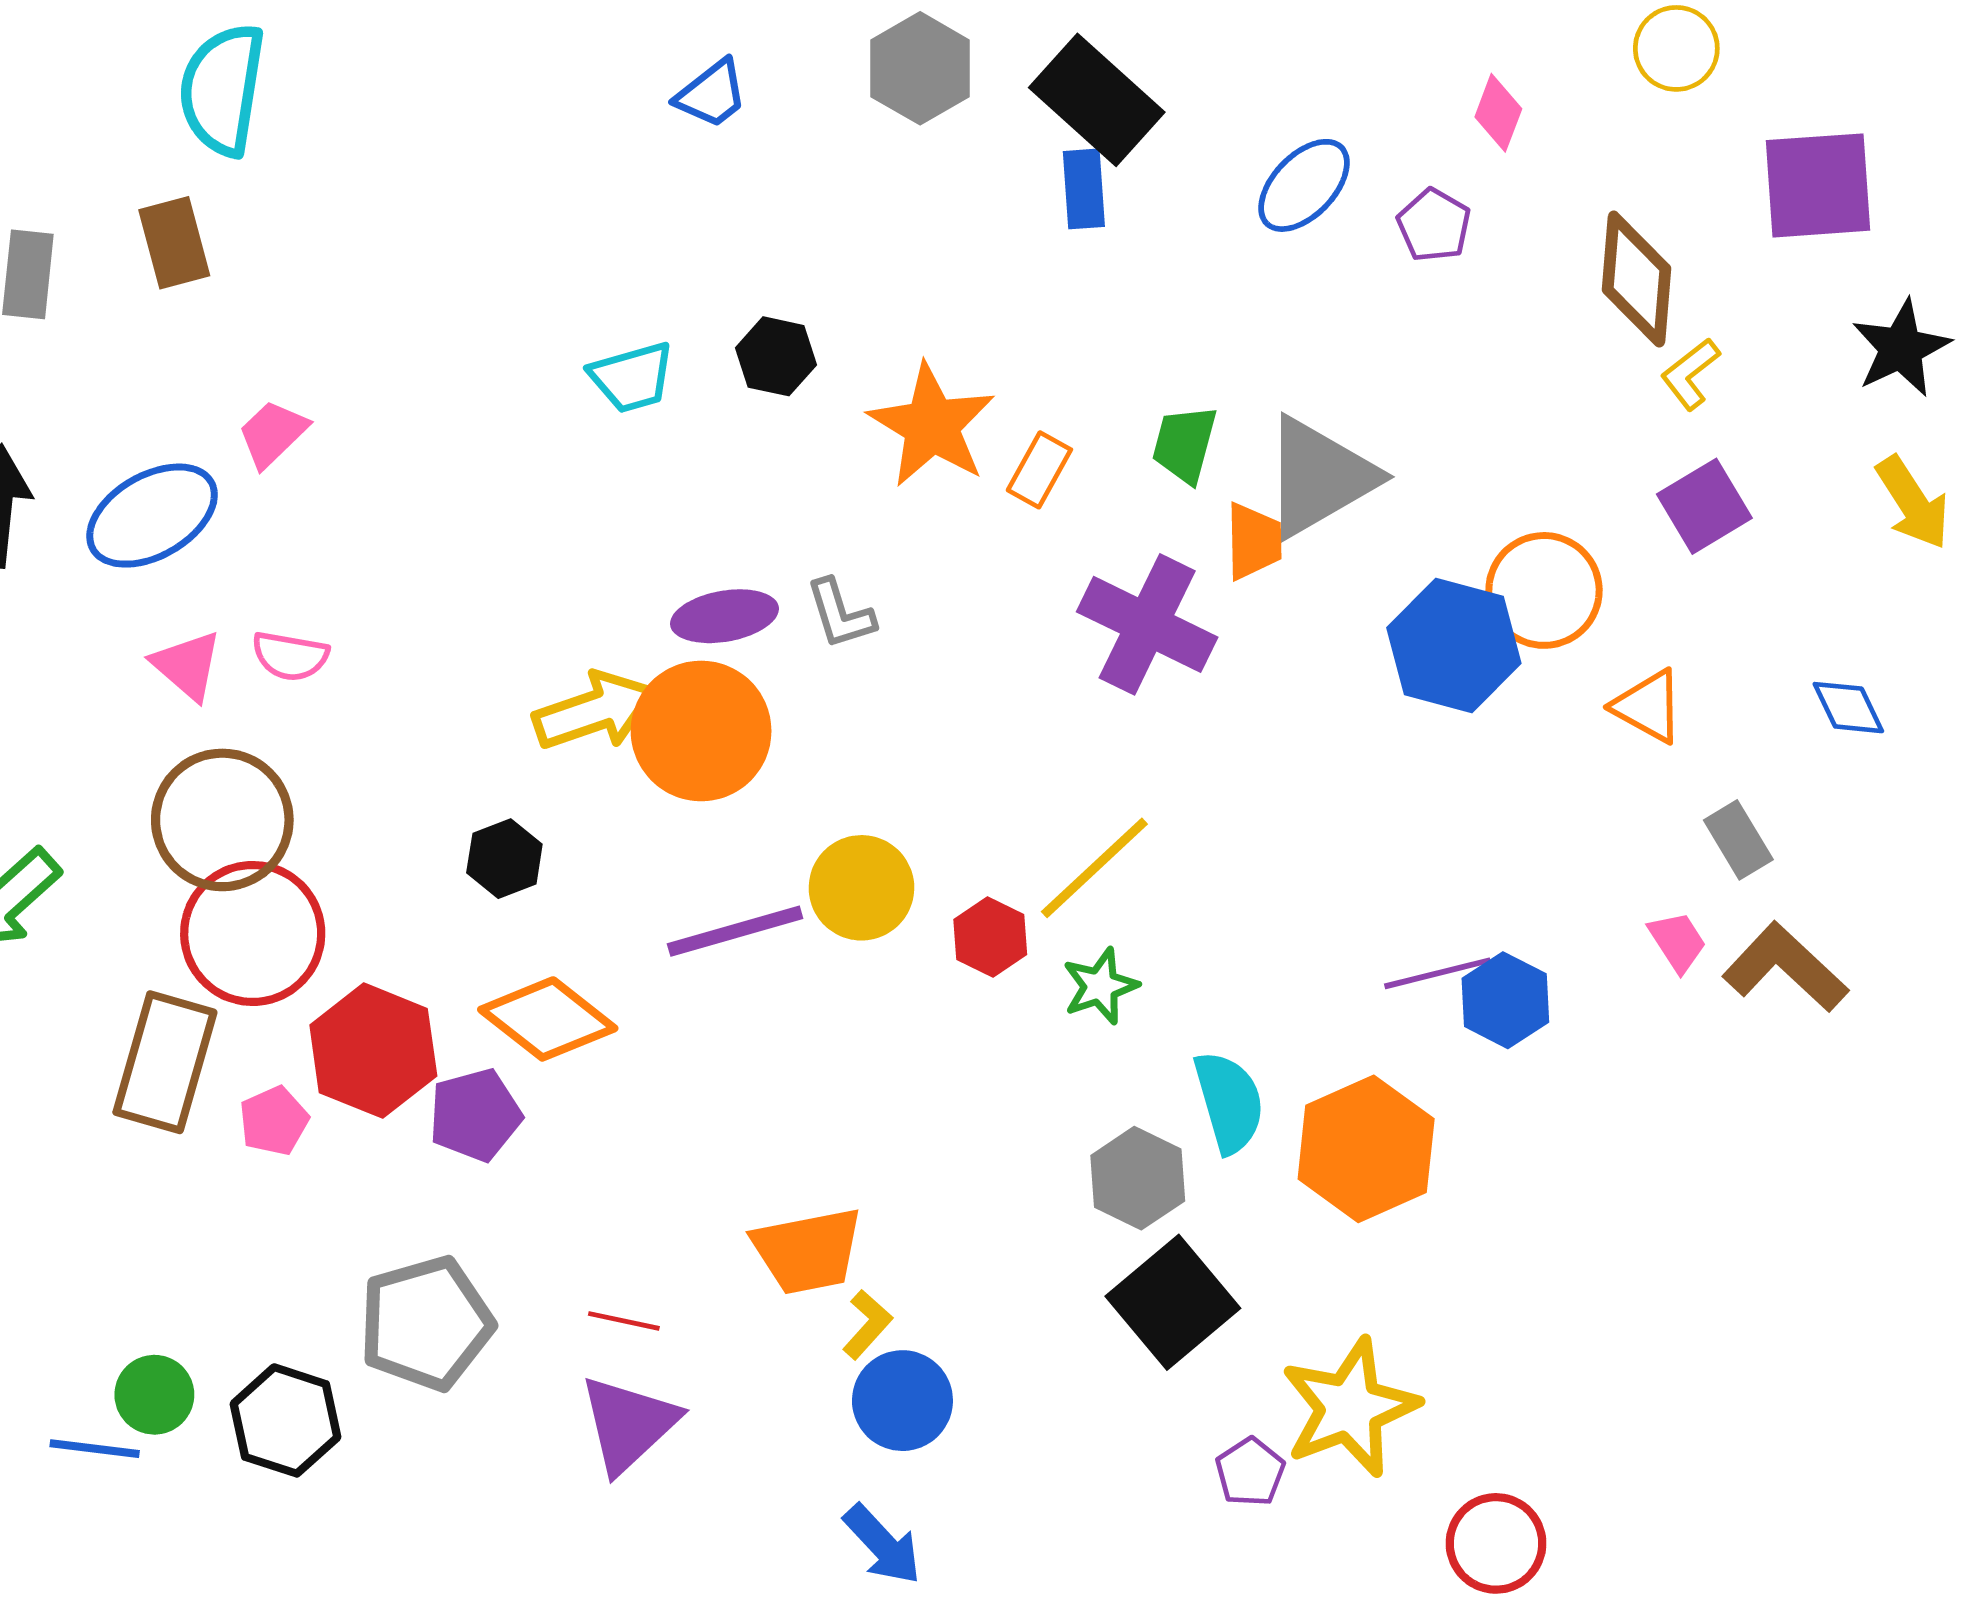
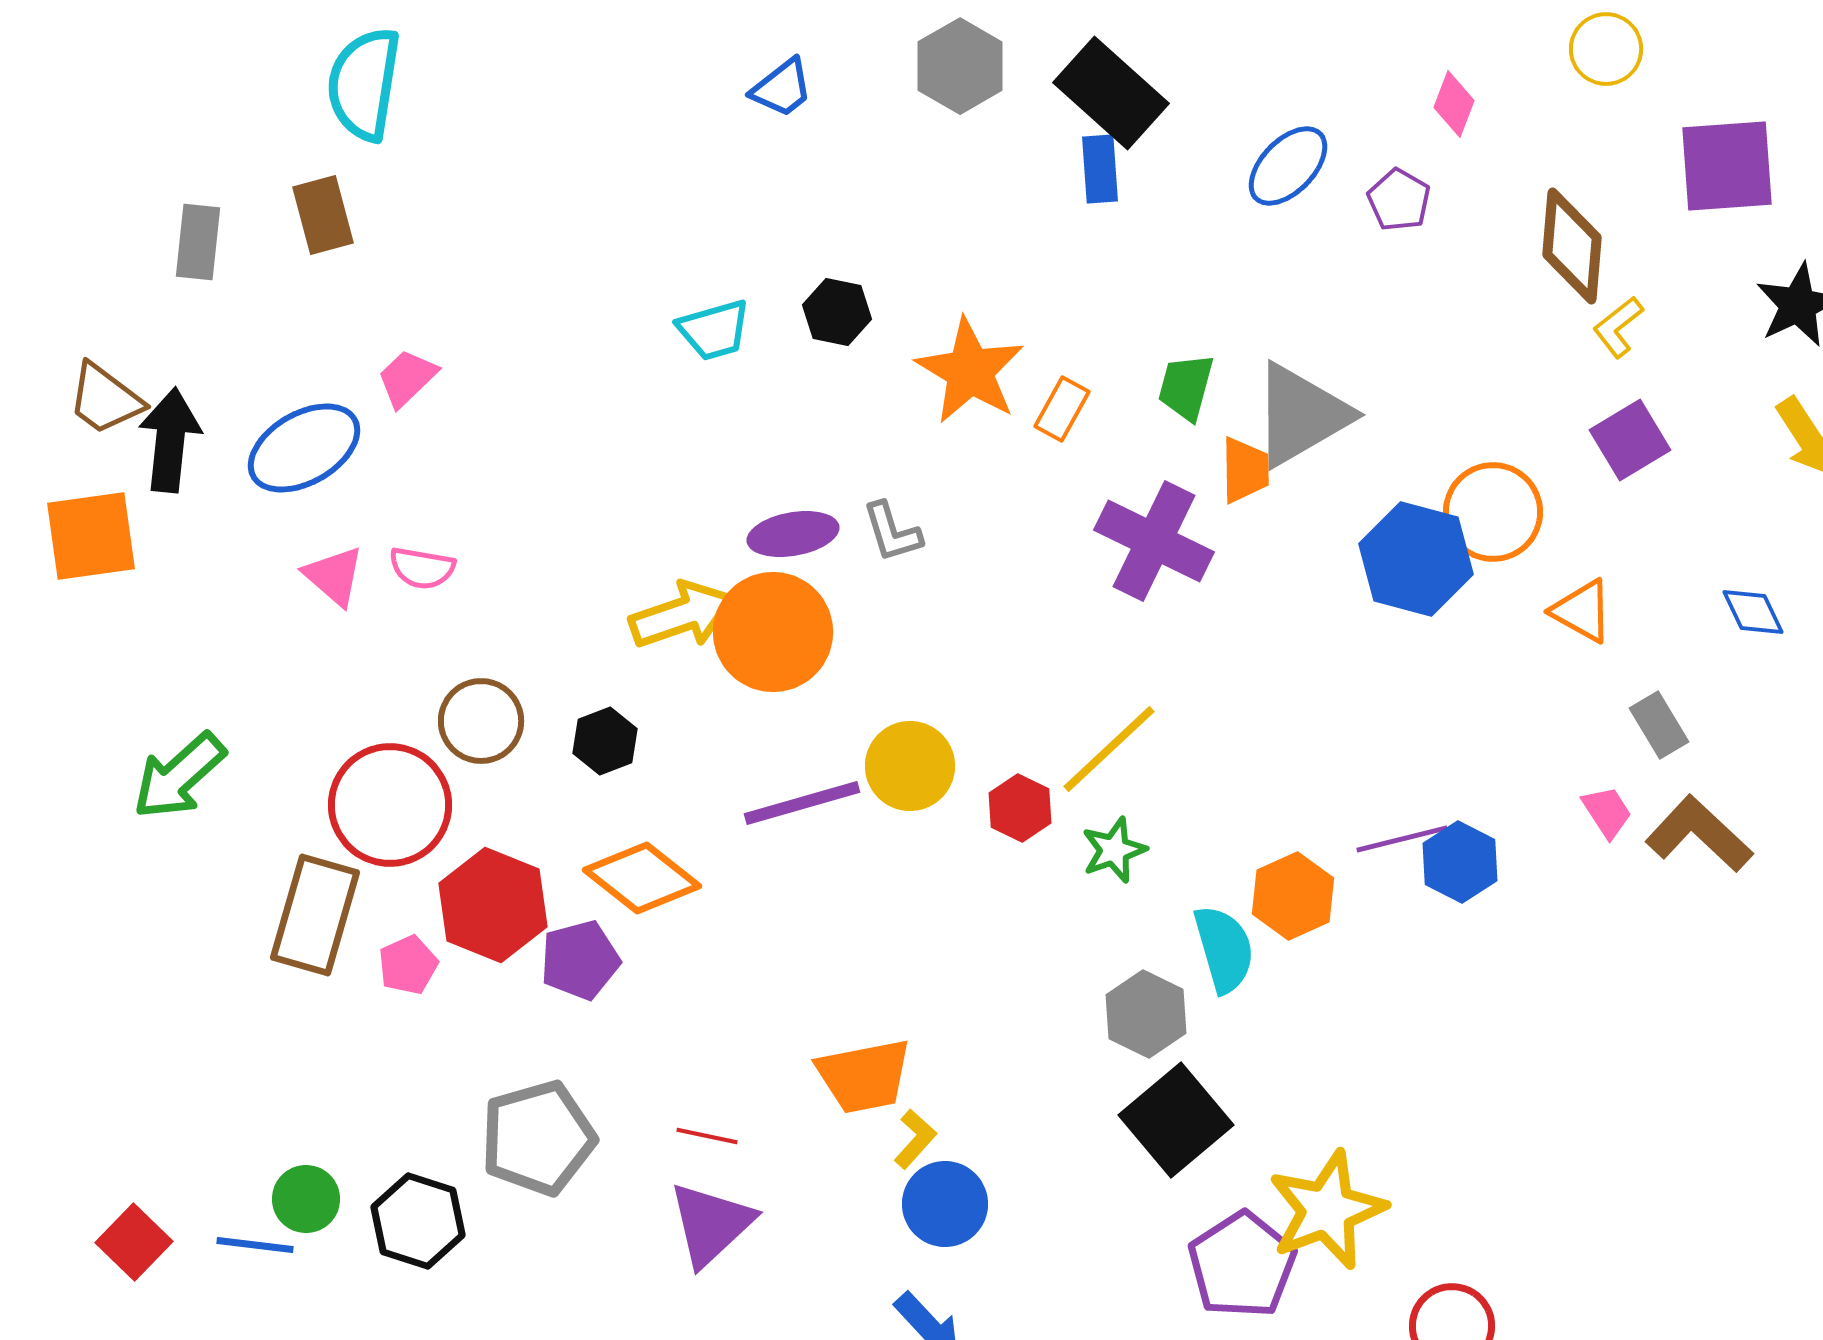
brown circle: (222, 820) -> (481, 721), moved, size x0.7
orange hexagon: (1366, 1149) -> (1293, 896), moved, size x0.7
purple pentagon: (1250, 1472) -> (1242, 1265), size x1.8

